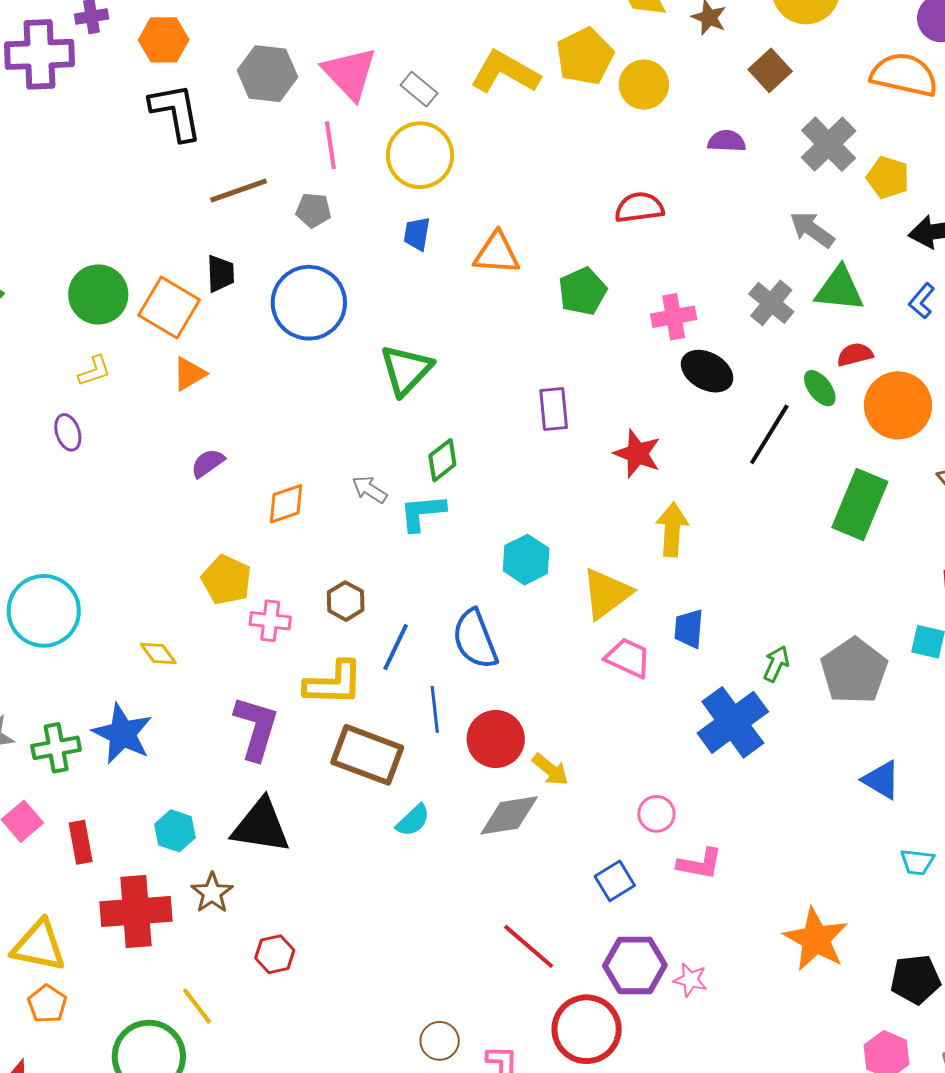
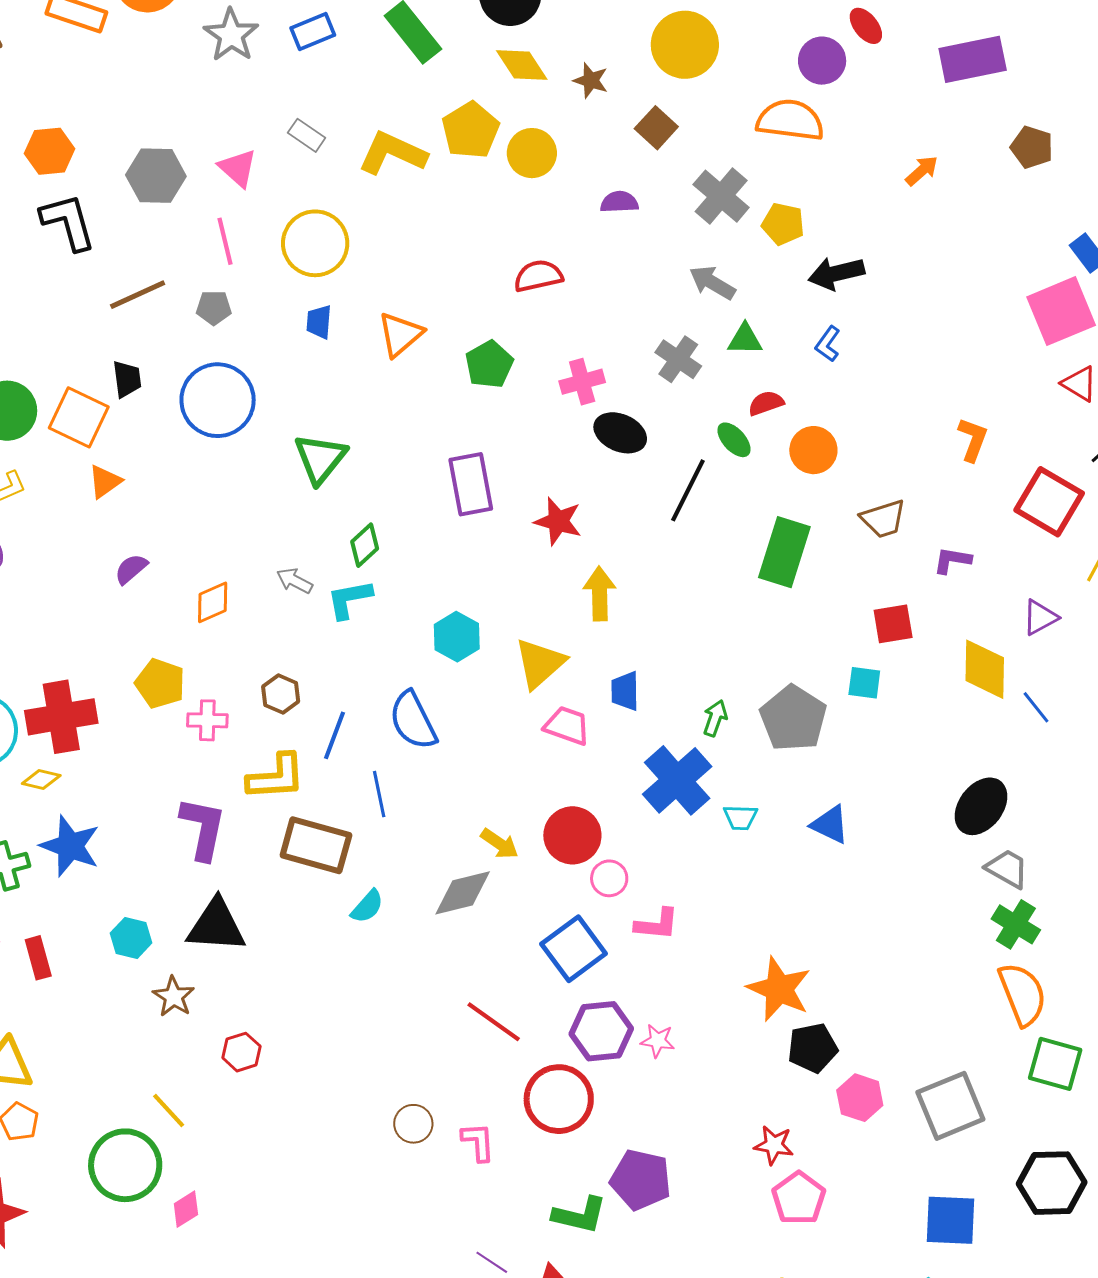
pink triangle: (350, 73) -> (238, 168), size x0.7
gray rectangle: (419, 89) -> (307, 135), moved
orange triangle: (497, 253) -> (400, 334), turned -39
green triangle: (840, 289) -> (745, 339), size x0.7
orange circle: (898, 405) -> (813, 450), size x0.7
purple rectangle: (554, 409) -> (471, 484), size x1.4
yellow diamond: (158, 654) -> (41, 779), moved, turned -36
red circle: (496, 739) -> (572, 835), moved
cyan trapezoid: (917, 862) -> (740, 817), moved
blue square: (615, 881) -> (574, 949), size x1.6
red cross: (136, 911) -> (61, 717), moved
black pentagon: (915, 979) -> (813, 1048), moved

